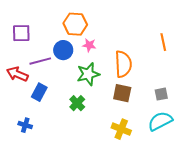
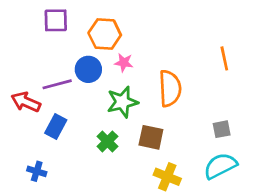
purple square: (21, 33) -> (56, 20), moved
brown square: (122, 93) -> (151, 137), moved

